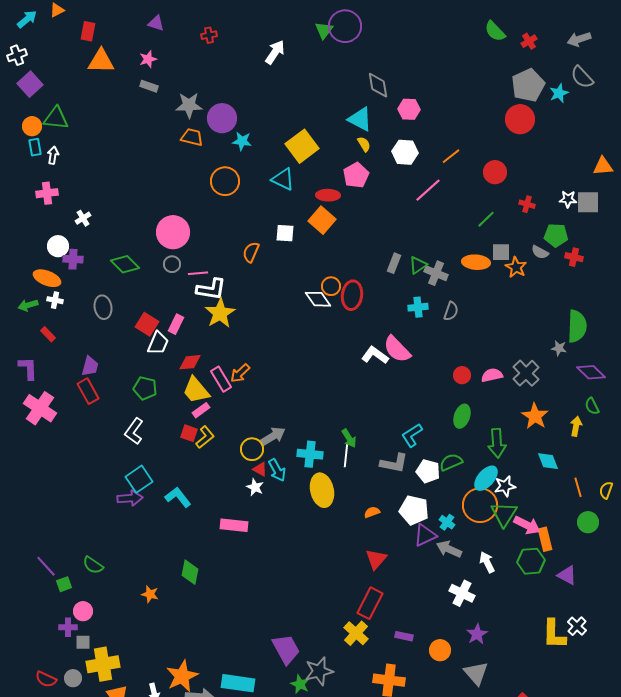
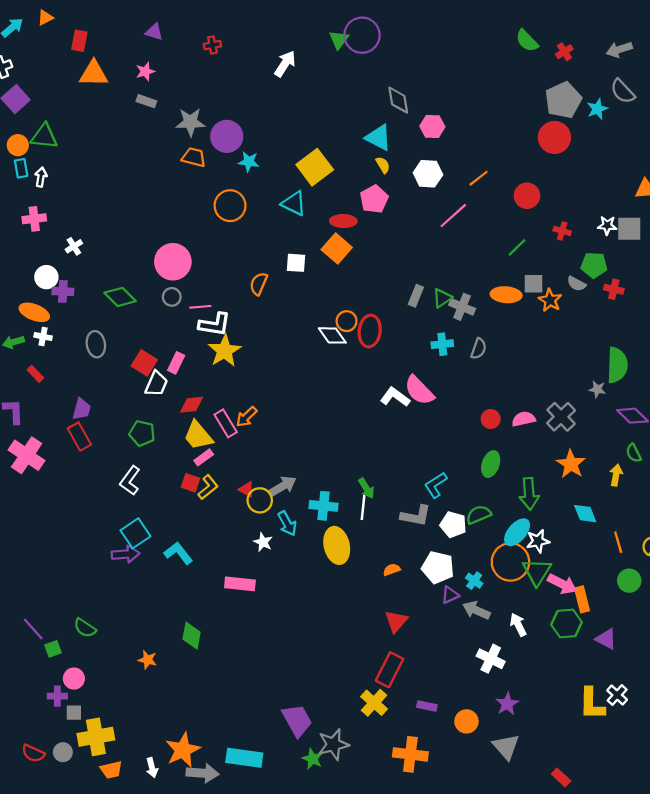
red triangle: (260, 469) -> (247, 489), moved
purple triangle: (425, 535) -> (450, 595), size x0.7

